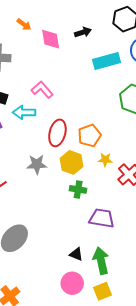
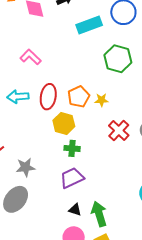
cyan arrow: (24, 112) -> (18, 97), moved
yellow star: (105, 160) -> (101, 100), moved
gray star: (37, 164) -> (25, 167), moved
purple trapezoid: (102, 218) -> (72, 178), moved, turned -30

